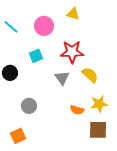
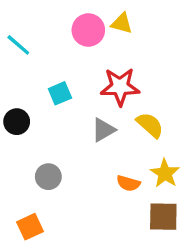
pink circle: (44, 26) -> (88, 30), moved
gray triangle: (62, 78) -> (103, 130), turned 35
yellow star: (99, 104) -> (165, 173), turned -30

